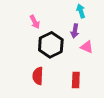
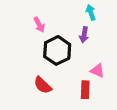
pink triangle: (87, 47) -> (97, 71), moved
red semicircle: (38, 76) -> (43, 85), turned -48

